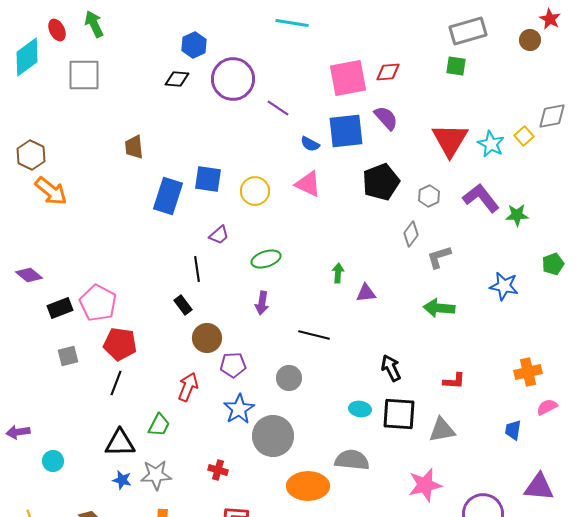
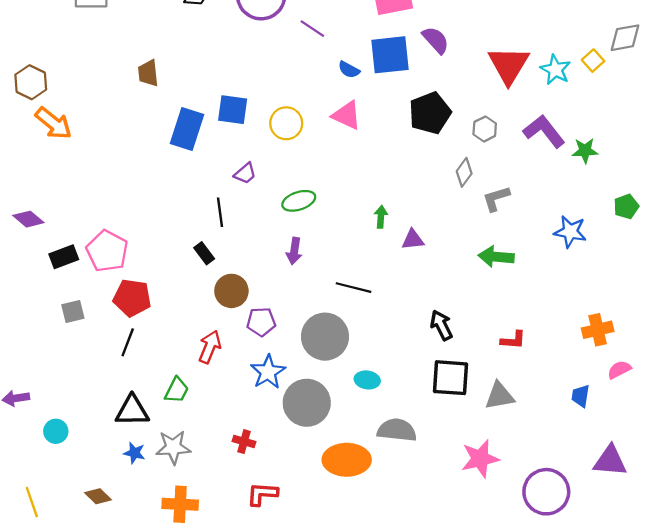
gray circle: (289, 378) -> (325, 337), size x1.6
cyan ellipse: (360, 409) -> (367, 380), moved

